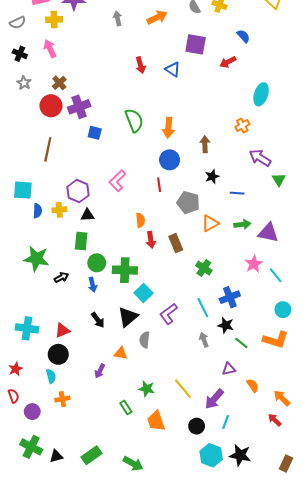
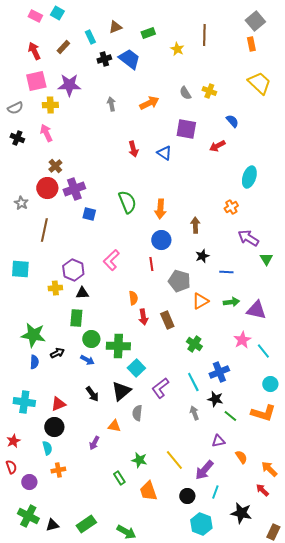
gray star: (24, 83) -> (21, 203), moved
blue semicircle: (37, 211) -> (34, 362), moved
blue arrow: (93, 285) -> (87, 360), turned -48
black star: (240, 455) -> (241, 513), moved

